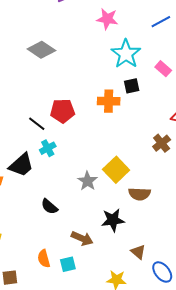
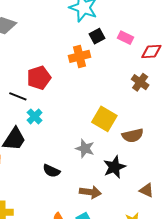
pink rectangle: (163, 69) -> (126, 38), moved
gray star: (87, 181) -> (85, 148), moved

